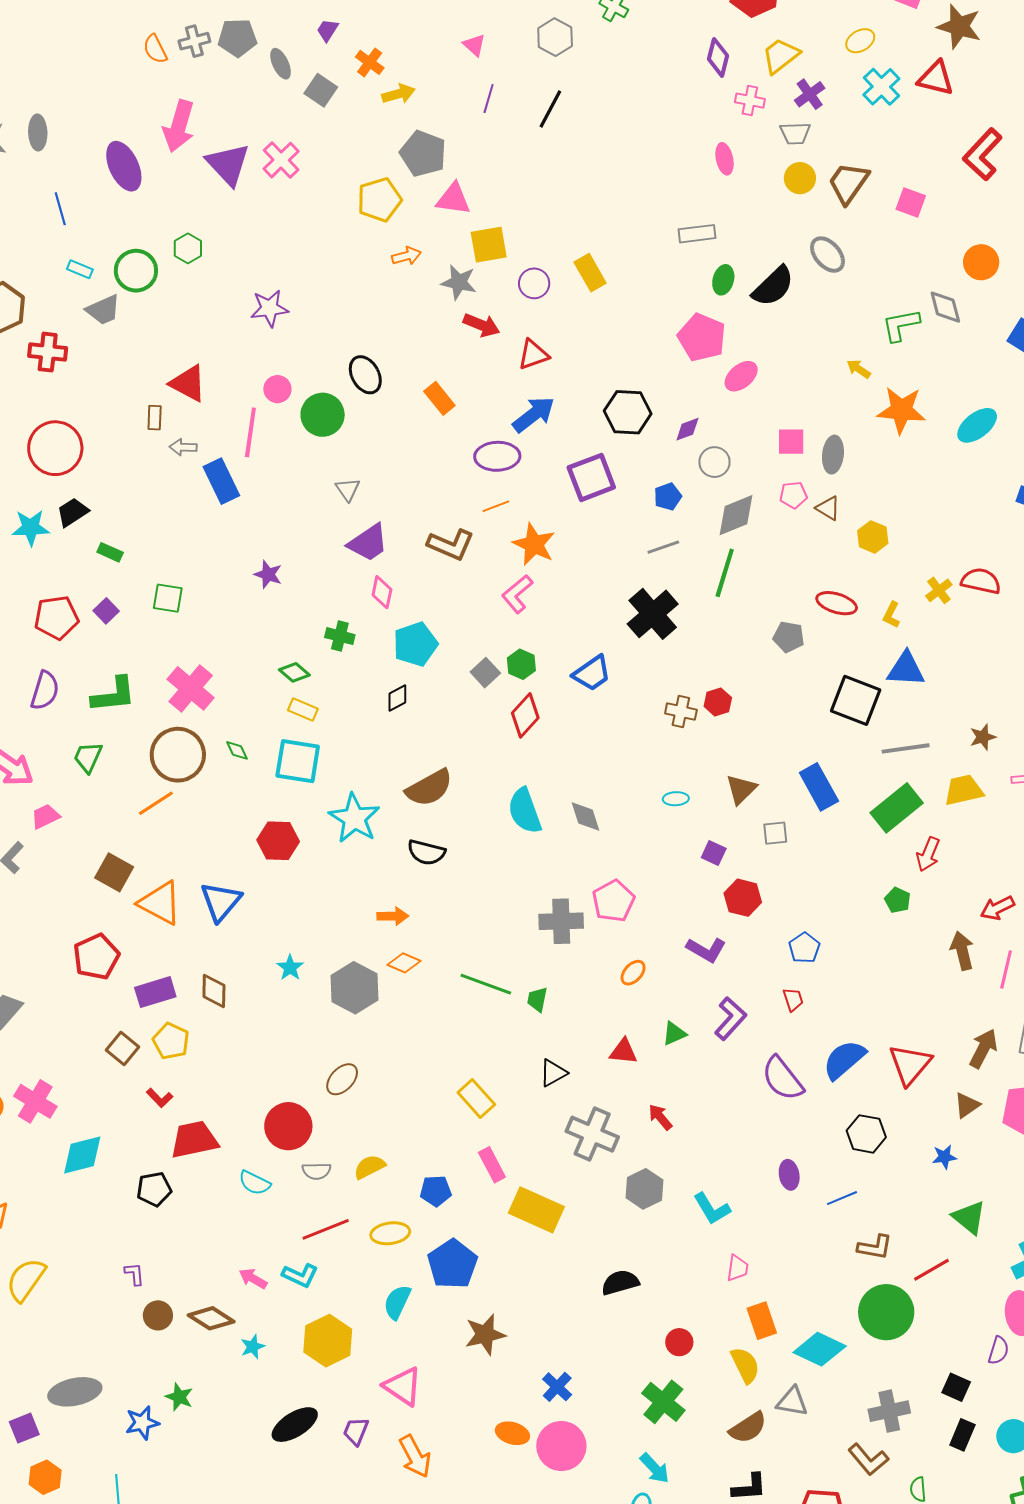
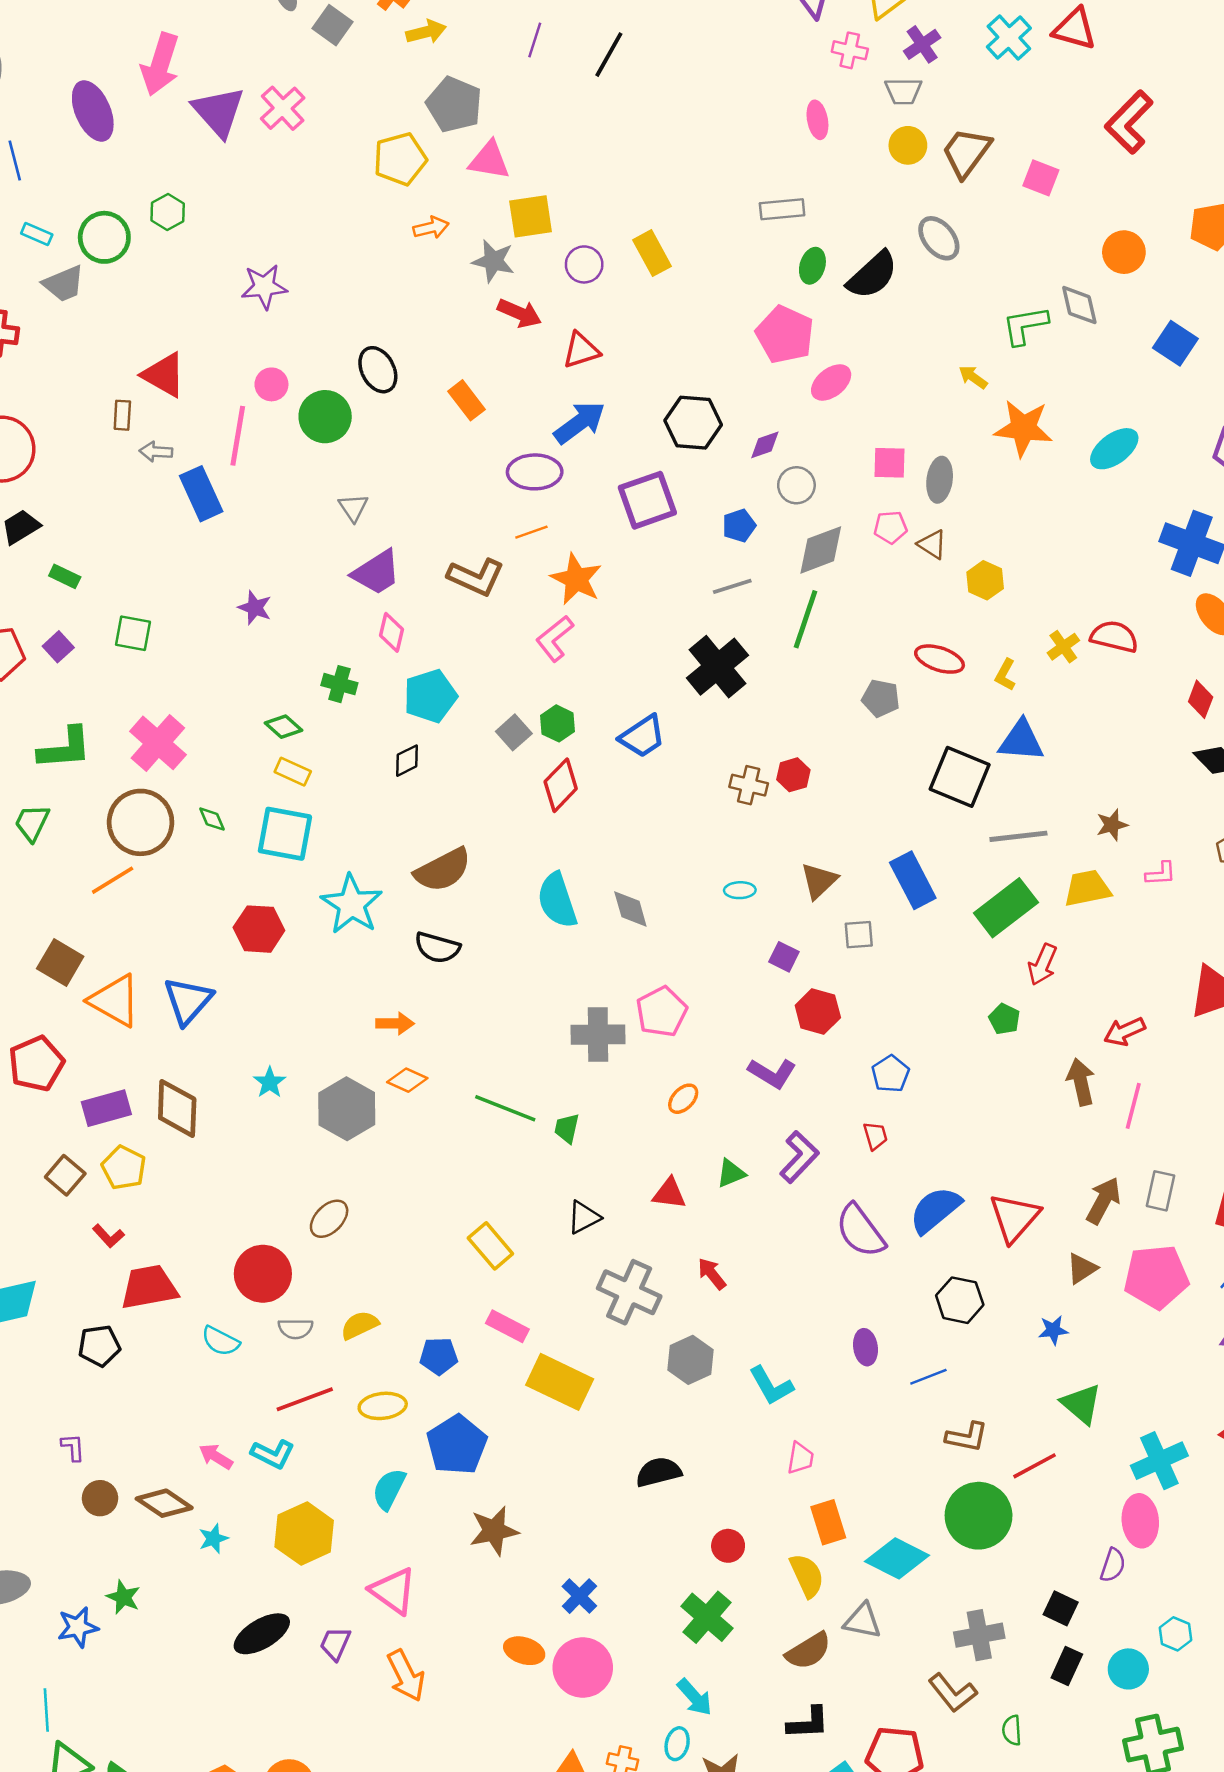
brown diamond: (214, 991) -> (177, 1108), size x1.4
pink rectangle: (492, 1165) -> (507, 1326), turned -36

